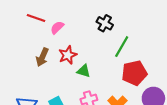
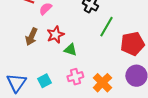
red pentagon: (134, 73) -> (132, 44), moved

